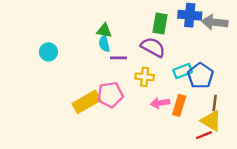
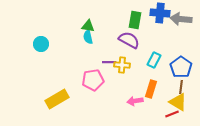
purple line: (118, 58) -> (109, 62), moved
cyan rectangle: (183, 71) -> (154, 60), turned -42
blue pentagon: (200, 76) -> (181, 67), moved
yellow rectangle: (86, 102) -> (57, 99), moved
pink arrow: (160, 103) -> (135, 101), moved

